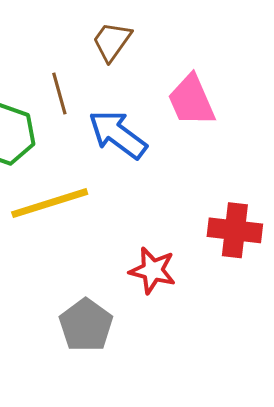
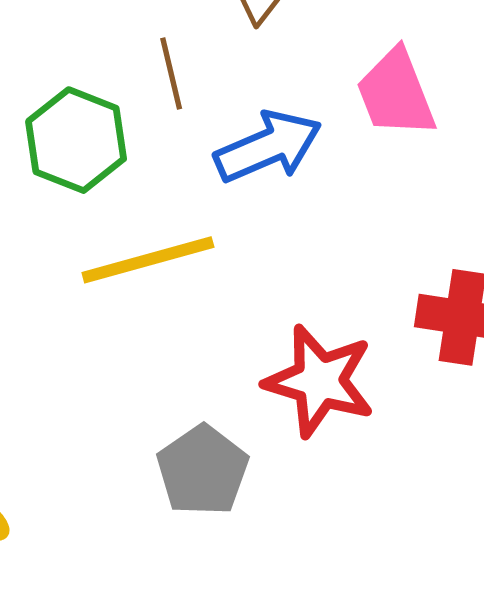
blue arrow: (118, 134) -> (268, 147), turned 118
red star: (153, 270) -> (320, 381), size x1.4

